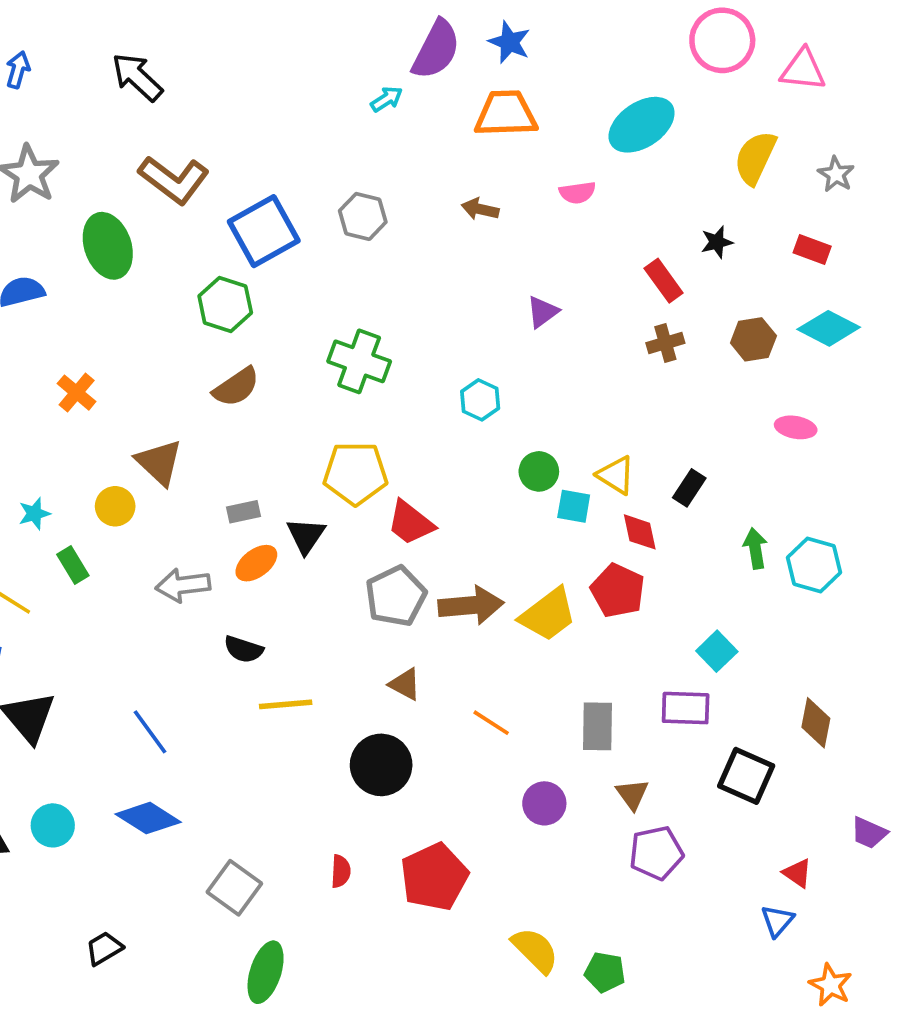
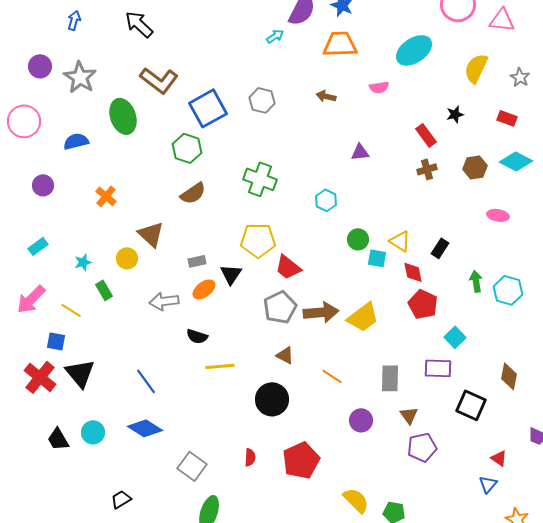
purple triangle: (543, 312) -> (360, 152), turned 30
red pentagon: (618, 591) -> (423, 304), moved

